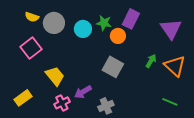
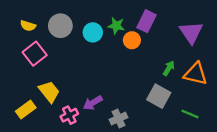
yellow semicircle: (32, 17) -> (28, 26), moved
orange triangle: (175, 66) -> (196, 74), turned -30
gray square: (113, 67) -> (159, 96), moved
yellow trapezoid: (55, 76) -> (49, 92), moved

